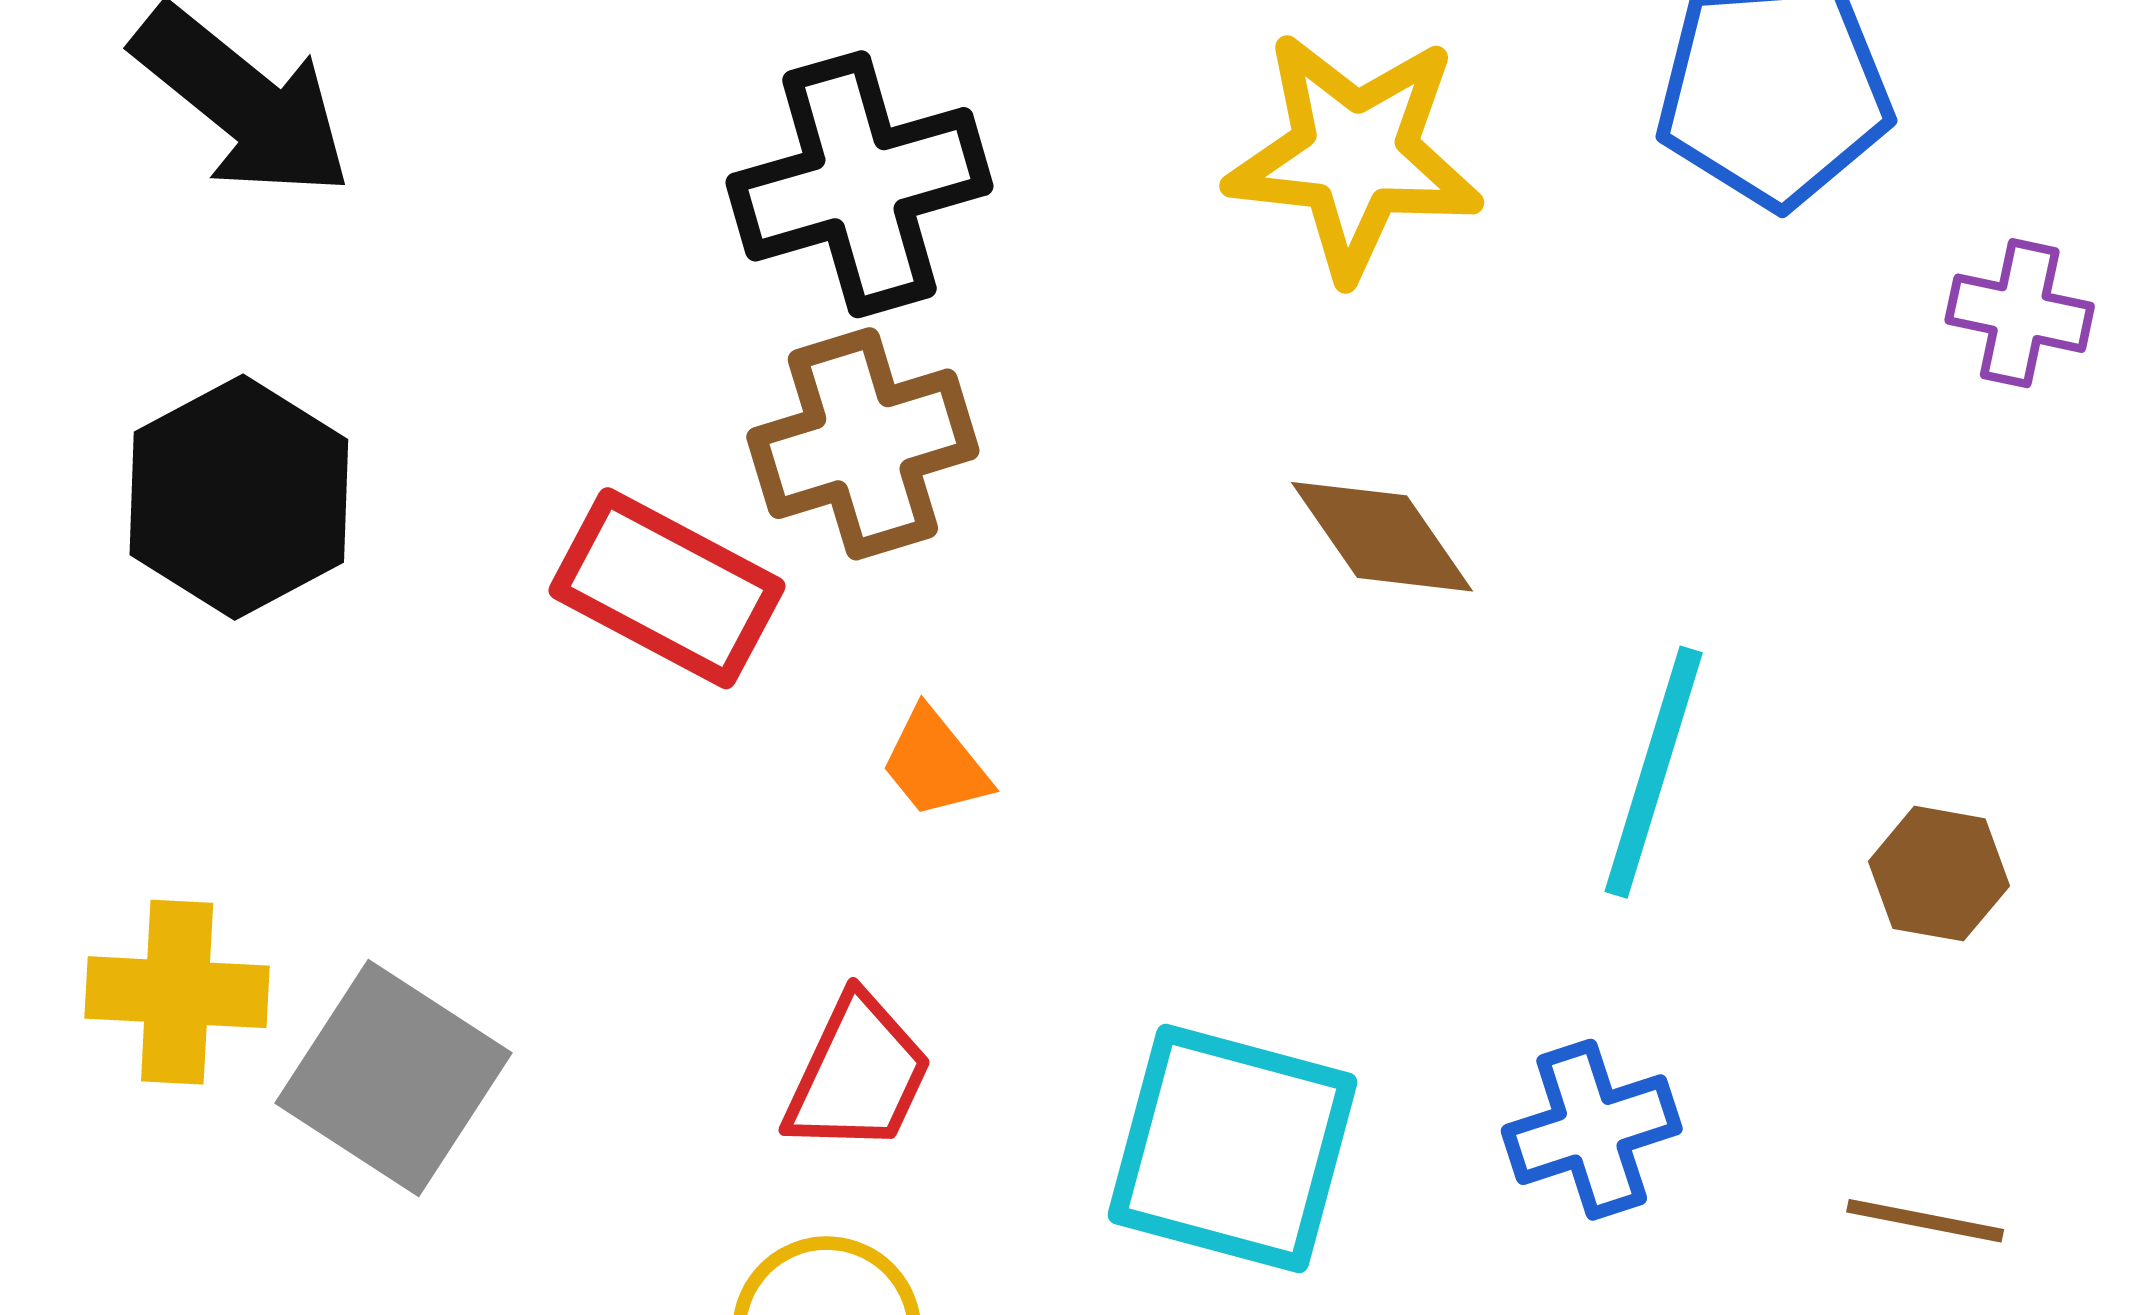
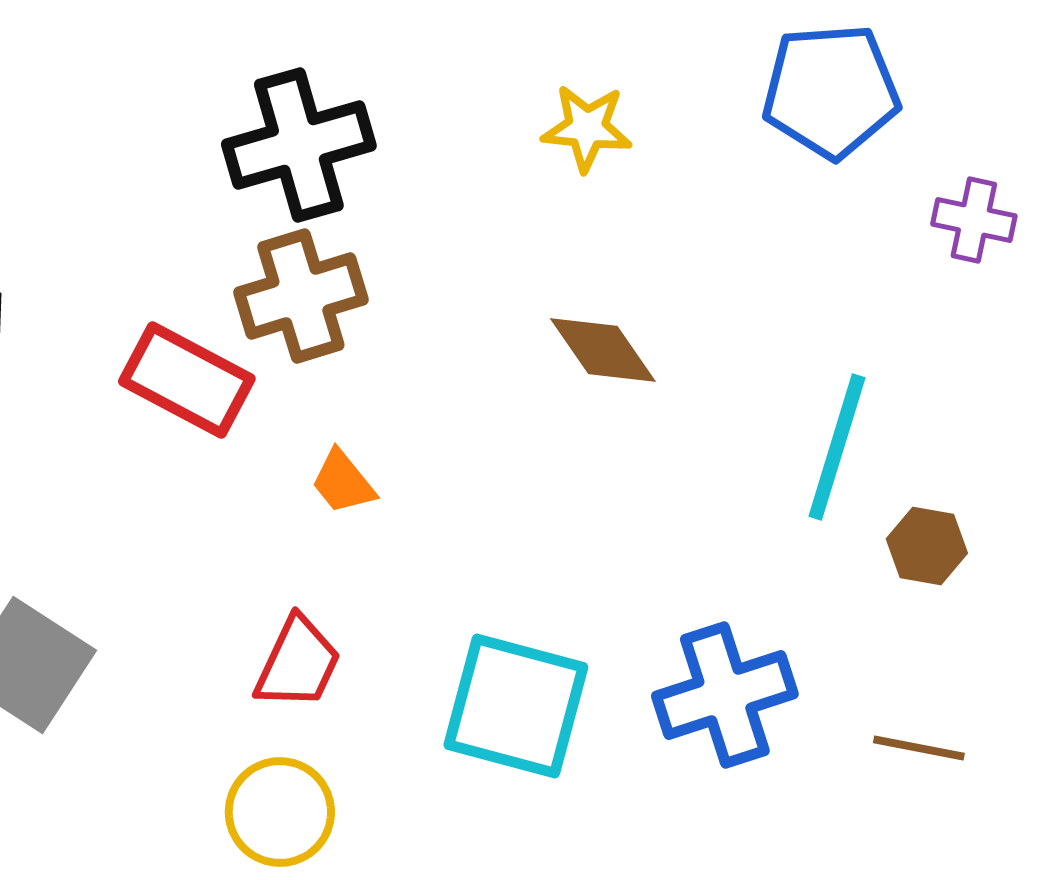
yellow star: (1354, 155) -> (587, 128), size x0.6
cyan line: (1654, 772) -> (837, 447), moved
blue cross: (1592, 1130) -> (725, 695), size x1.4

